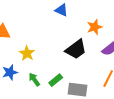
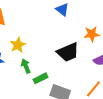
green arrow: (34, 80) -> (26, 66), moved

